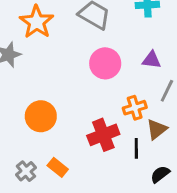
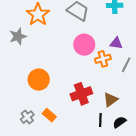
orange cross: (135, 108) -> (103, 59), moved
brown triangle: (157, 129) -> (111, 100), moved
black line: (136, 148) -> (100, 120), moved

